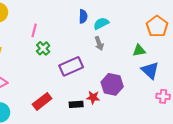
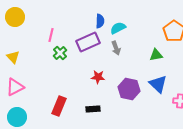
purple rectangle: (71, 66) -> (88, 42), moved
blue triangle: (150, 70) -> (158, 84), moved
red star: (93, 97) -> (98, 77), moved
red rectangle: (42, 101) -> (59, 106), turned -30

